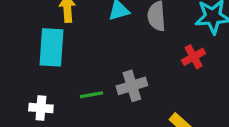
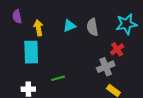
gray cross: (132, 86) -> (106, 67), moved

